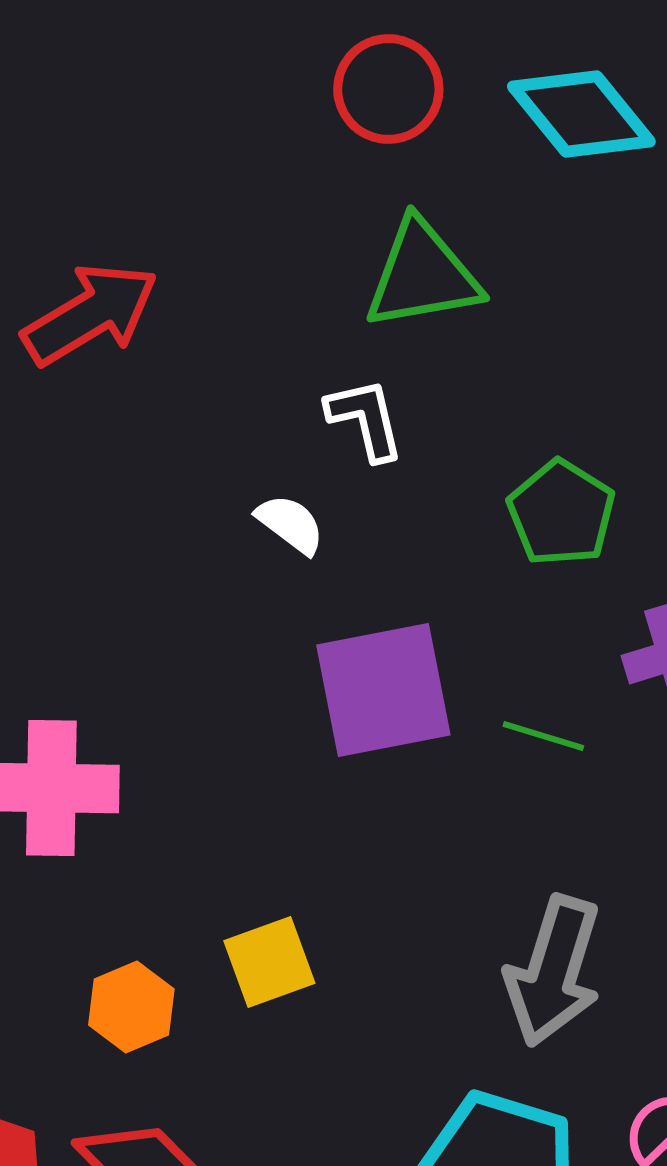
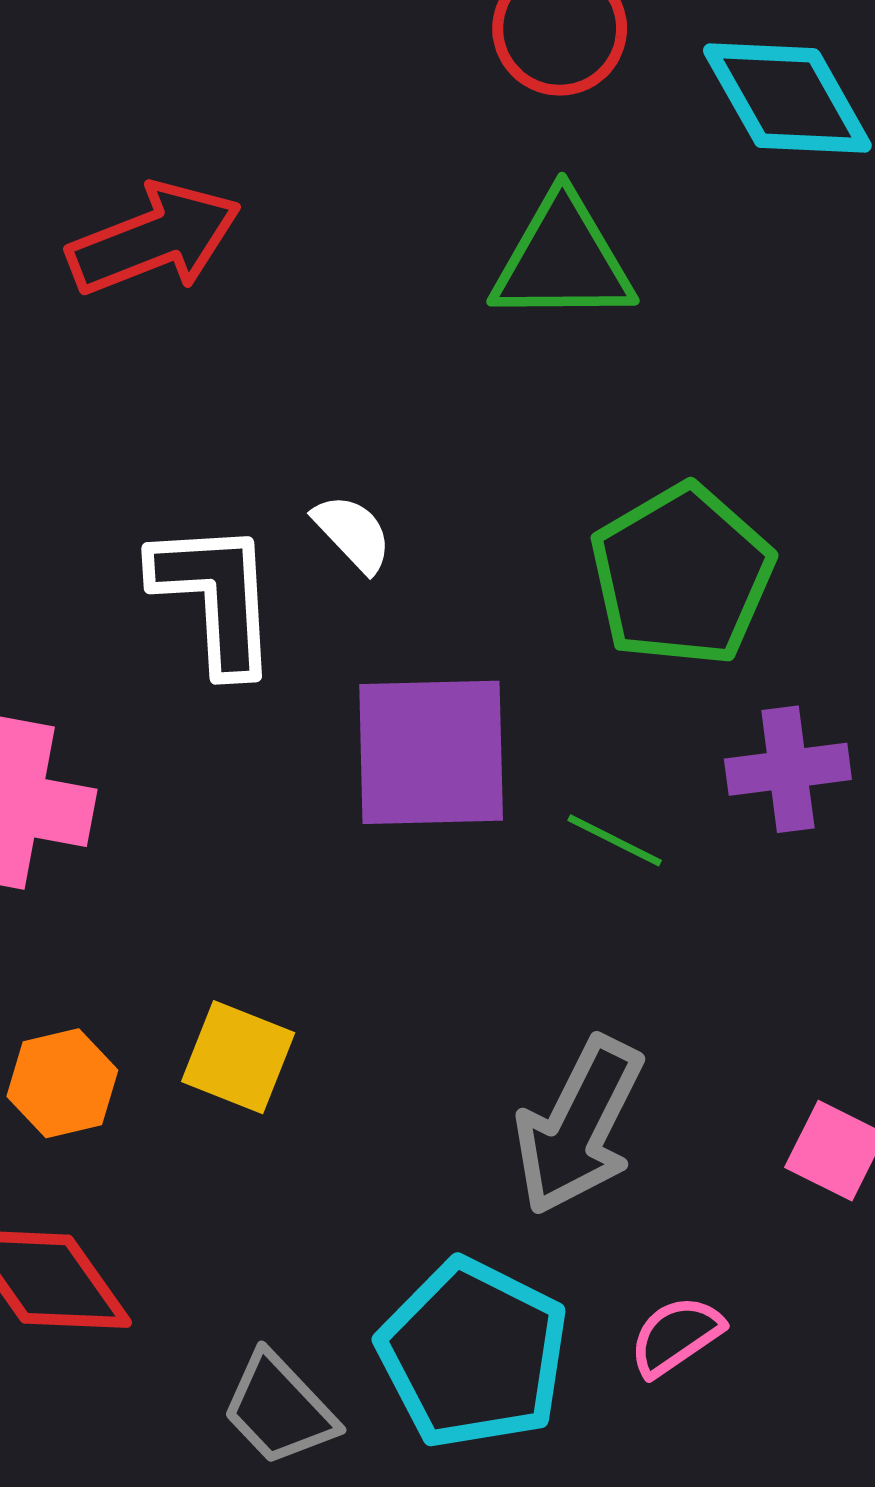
white L-shape: (365, 419) -> (215, 597), moved, size x1.5
green pentagon: (561, 513) -> (682, 575), size x1.4
yellow square: (269, 962) -> (238, 1057), turned 32

